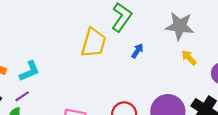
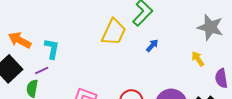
gray star: (180, 26) -> (210, 27), moved
cyan L-shape: (29, 71) -> (52, 49), turned -65

